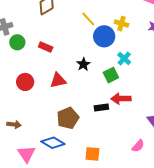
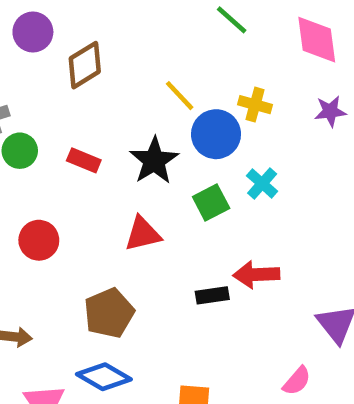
black star: (83, 64) -> (154, 161), moved, size x1.5
green square: (111, 75) -> (211, 202), moved
red triangle: (58, 80) -> (143, 234), moved
brown pentagon: (68, 118) -> (109, 313), moved

